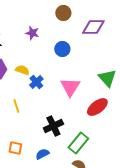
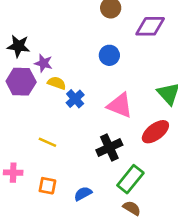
purple star: (32, 33) -> (43, 63), moved
pink triangle: (70, 87) -> (120, 105), turned -40
yellow line: (16, 106) -> (47, 142), moved, turned -48
black cross: (53, 126) -> (109, 148), moved

